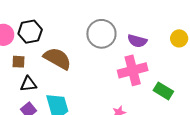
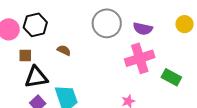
brown semicircle: (57, 58) -> (64, 50), size x0.5
black triangle: (28, 84) -> (36, 77), size x1.4

